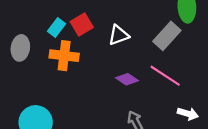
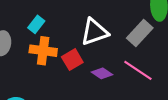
red square: (82, 25) -> (72, 60), moved
white triangle: (118, 35) -> (94, 32), size x1.4

